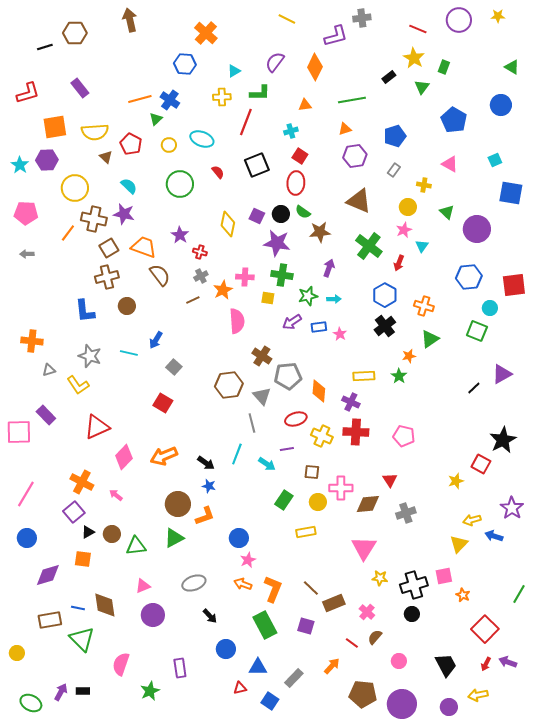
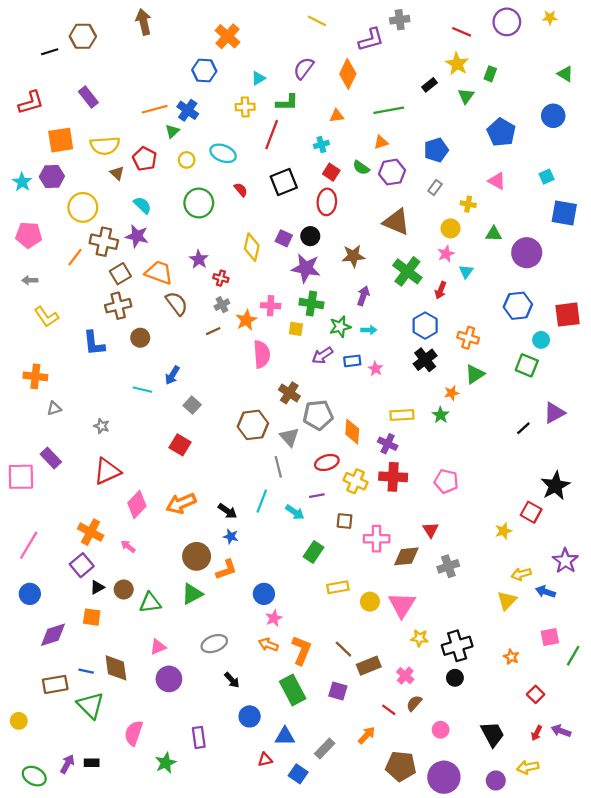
green semicircle: (303, 212) -> (361, 168), moved
green triangle: (447, 212) -> (494, 234), turned -42
gray star: (90, 356) -> (102, 426), moved, size x0.6
yellow L-shape: (78, 385) -> (46, 317), moved
yellow circle: (318, 502) -> (370, 602), moved
pink square: (444, 576) -> (550, 637), moved
red square: (485, 629) -> (536, 694), size x0.6

